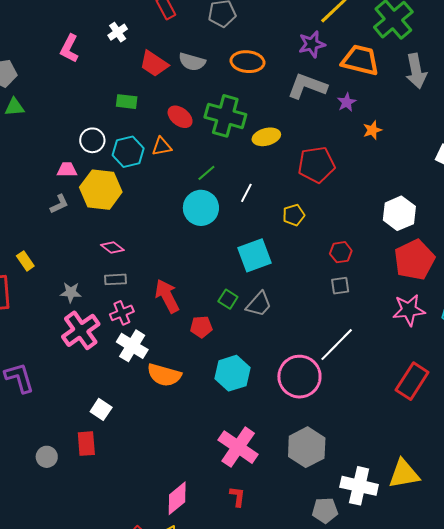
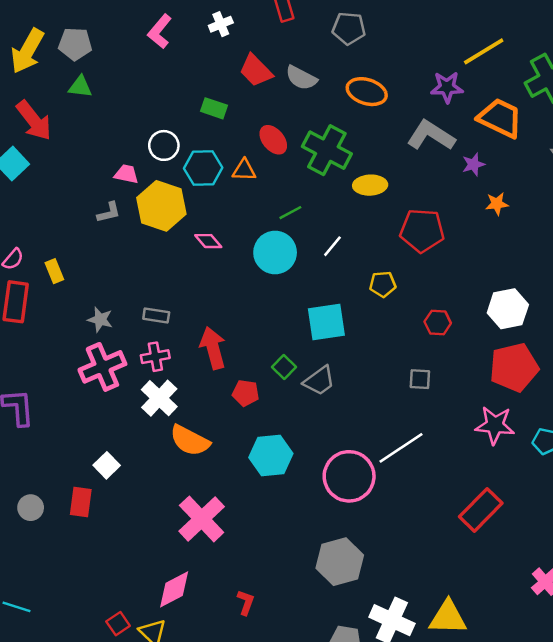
pink diamond: (112, 248) -> (208, 241), moved
red hexagon: (341, 252) -> (438, 322), moved
pink cross: (238, 447) -> (202, 519), moved

